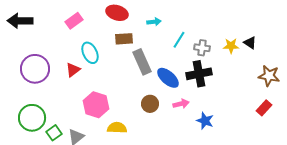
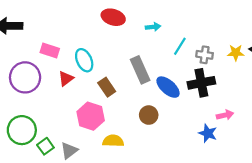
pink rectangle: (74, 21) -> (50, 51), moved, turned 54
brown rectangle: (124, 39) -> (107, 87), moved, turned 60
pink arrow: (181, 104) -> (225, 115), moved

